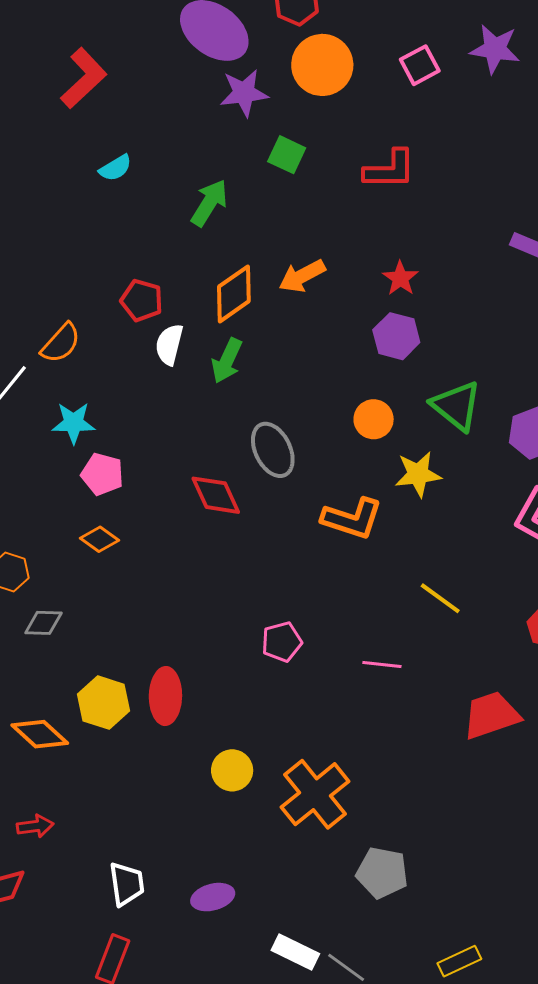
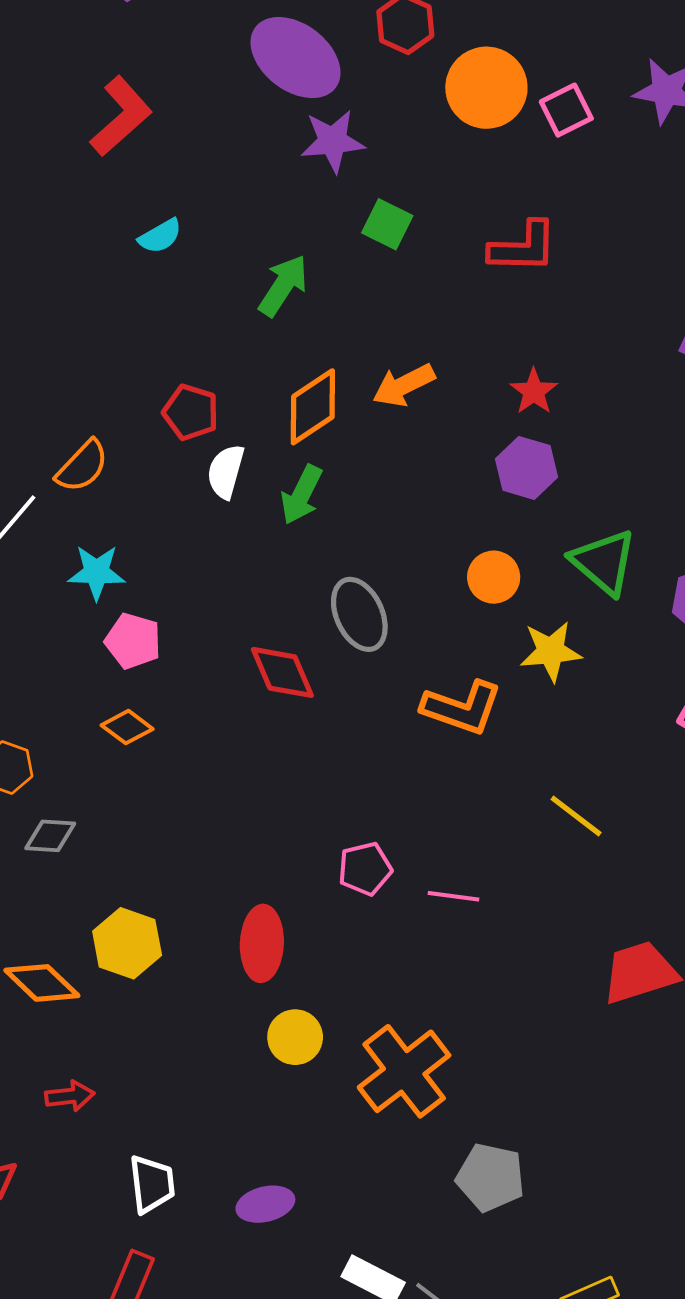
orange circle: (322, 65) -> (486, 88), moved
pink line: (382, 664) -> (454, 896), moved
red ellipse: (165, 696) -> (262, 943), moved
red arrow: (35, 826) -> (70, 1096), moved

